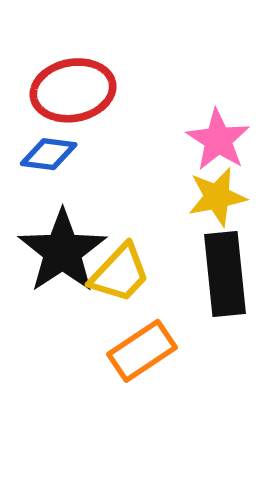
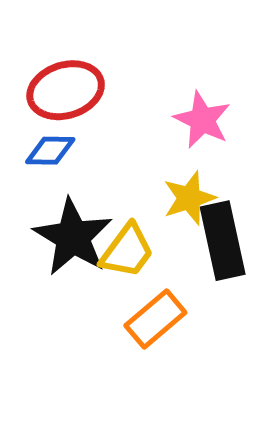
yellow star: (217, 197) -> (189, 198), moved

